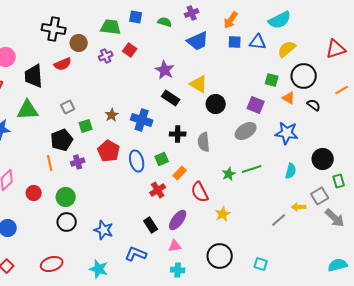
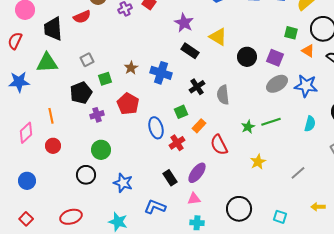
black circle: (216, 104) -> (247, 57), moved
gray ellipse: (246, 131) -> (277, 84), moved
black cross: (178, 134) -> (197, 87), turned -35
blue ellipse: (137, 161) -> (156, 128), moved
orange line: (50, 163) -> (51, 116), moved
green circle: (66, 197) -> (101, 150), moved
yellow arrow: (299, 207) -> (318, 207), moved
yellow star: (223, 214) -> (258, 162), moved

